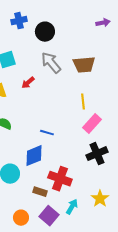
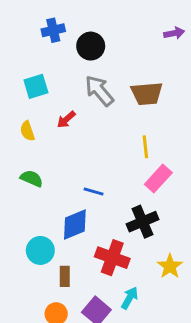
black cross: (97, 154) -> (142, 222), moved
brown rectangle: (40, 192) -> (65, 276), moved, turned 72
yellow star: (100, 199) -> (170, 266), moved

